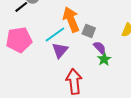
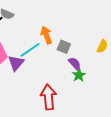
orange arrow: (71, 20) -> (46, 35), size x0.7
purple triangle: (60, 50) -> (16, 63), moved

